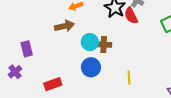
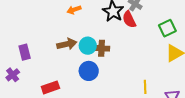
brown arrow: (64, 26) -> (67, 44), moved
yellow line: (129, 78) -> (145, 87), moved

